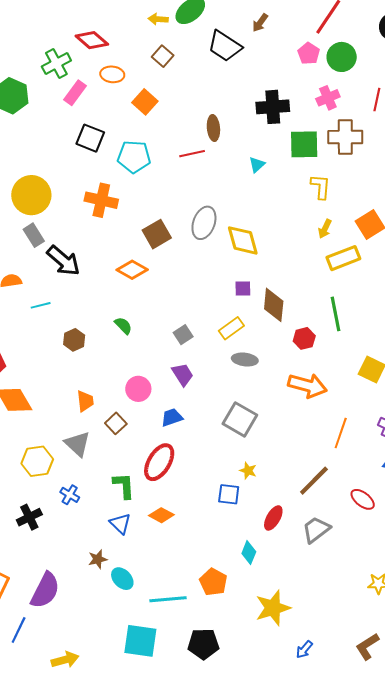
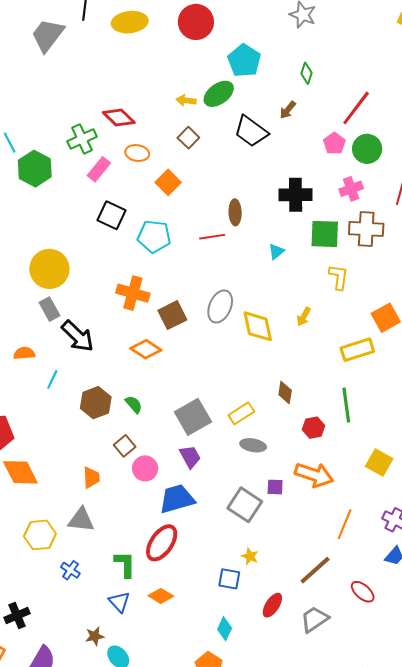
orange cross: (101, 200) -> (133, 293), moved
yellow arrow: (325, 229) -> (304, 317), moved
purple square: (243, 288) -> (275, 487), moved
cyan line: (41, 305) -> (52, 379), turned -54
brown diamond: (274, 305) -> (285, 392), size x0.7
gray square: (183, 335) -> (193, 417), size x1.8
brown hexagon: (74, 340) -> (96, 403), moved, size x1.4
blue trapezoid: (172, 417) -> (177, 499), size x1.6
brown square: (116, 423) -> (125, 446), moved
gray triangle: (77, 444) -> (81, 520), turned -40
black cross: (29, 517) -> (17, 615), moved
cyan diamond: (249, 553) -> (225, 629), moved

